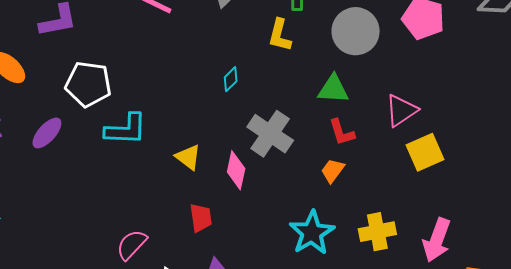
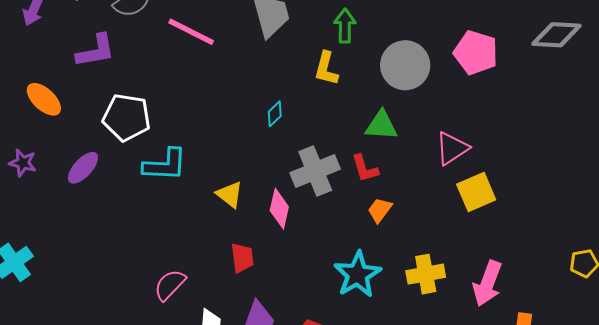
red L-shape: (342, 132) -> (365, 168), moved
gray cross: (270, 134) -> (315, 171), turned 33

